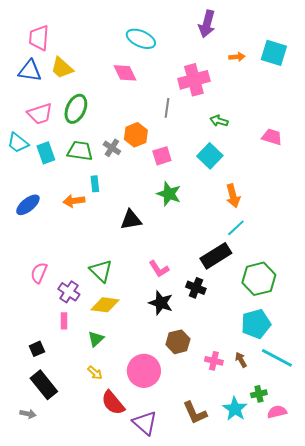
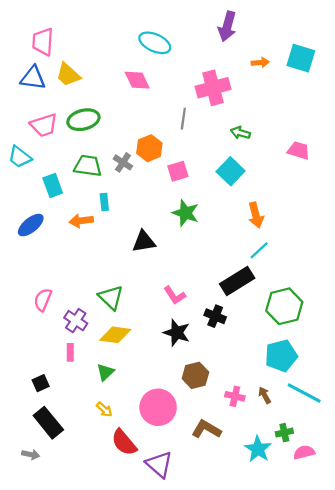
green ellipse: (76, 109) -> (83, 120), turned 52
cyan rectangle: (46, 153) -> (53, 186), moved
brown L-shape: (195, 413) -> (206, 429), moved, turned 144

